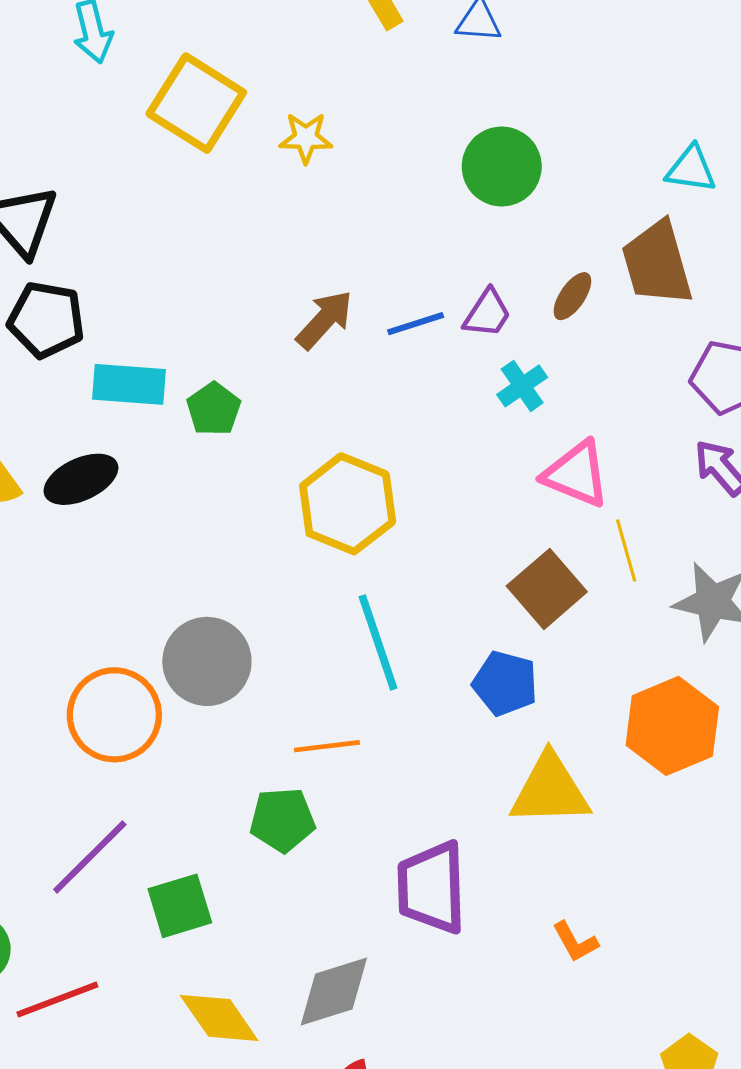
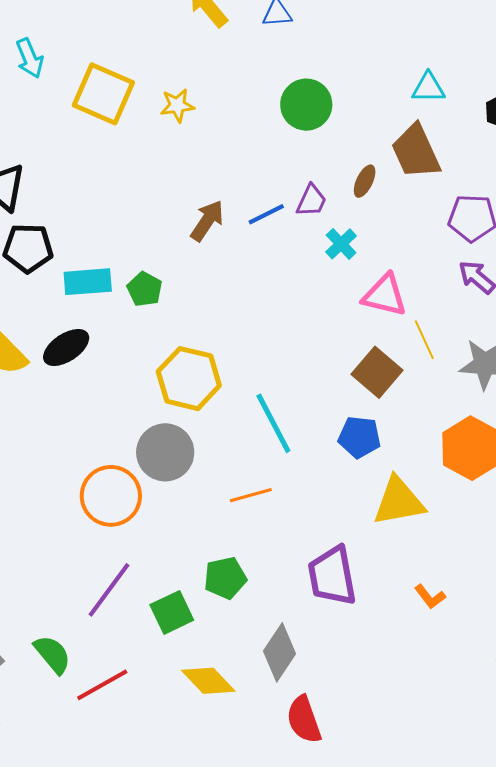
yellow hexagon: (348, 504) -> (189, 379), moved
green pentagon: (282, 820) -> (225, 578), moved
gray diamond: (334, 991) -> (279, 652), turned -30

